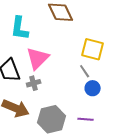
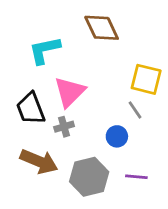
cyan L-shape: (20, 28) -> (45, 50), turned 70
blue circle: (93, 88) -> (117, 136), moved

